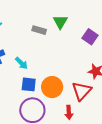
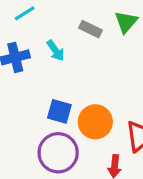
cyan arrow: (21, 63) -> (56, 51), moved

